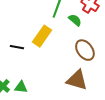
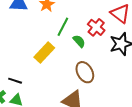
black line: (17, 47) -> (15, 81), moved

